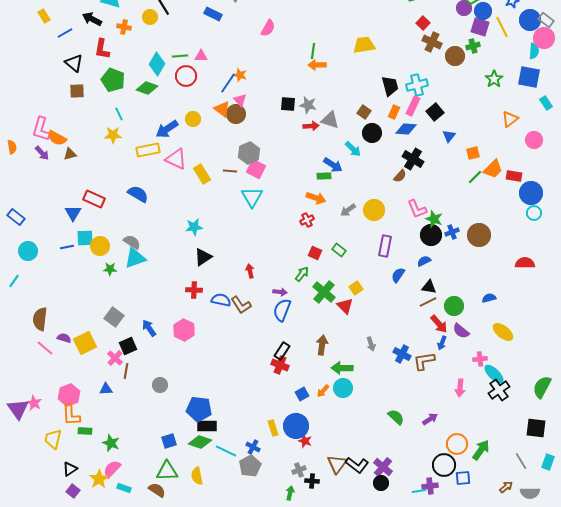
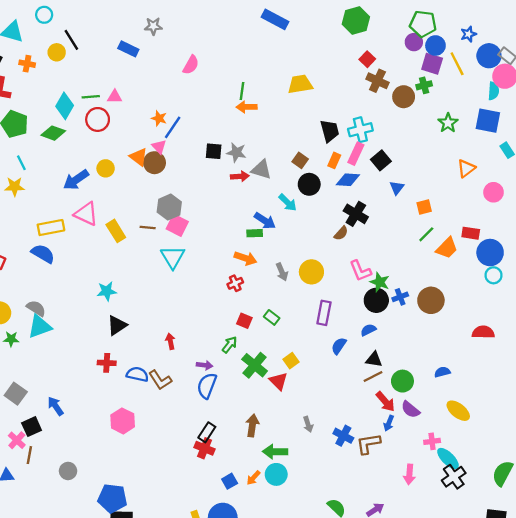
blue line: (228, 83) -> (173, 127), moved
yellow rectangle: (148, 150) -> (51, 228), moved
orange trapezoid: (493, 169) -> (447, 248), moved
gray arrow: (348, 210) -> (282, 272), turned -77
pink hexagon: (184, 330) -> (123, 421), moved

